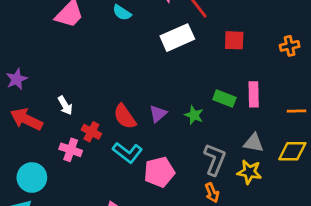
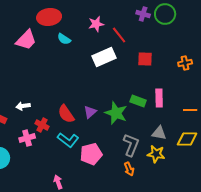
white arrow: (65, 105) -> (23, 106), turned 112
green star: (194, 115) -> (116, 113), size x1.6
pink cross: (71, 150) -> (27, 138), turned -35

